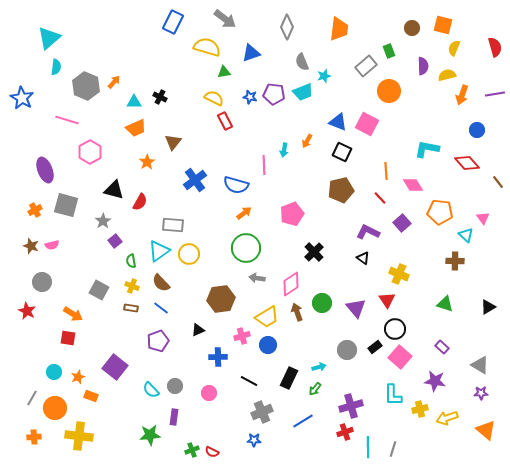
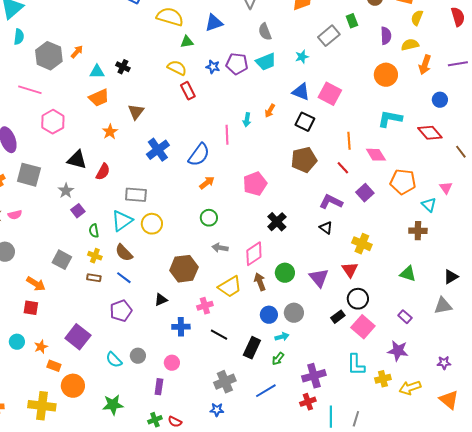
cyan star: (324, 76) -> (302, 57), moved
orange circle: (389, 91) -> (386, 75), moved
blue semicircle: (236, 185) -> (199, 155), turned -70
green circle: (246, 248) -> (209, 218), size x0.6
blue circle: (268, 345) -> (269, 315), moved
gray circle: (347, 350) -> (294, 313), moved
gray triangle: (480, 365) -> (443, 306), moved, turned -42
black line: (249, 381) -> (219, 335), moved
orange circle: (55, 408) -> (73, 386), moved
purple rectangle: (174, 417) -> (159, 387), moved

